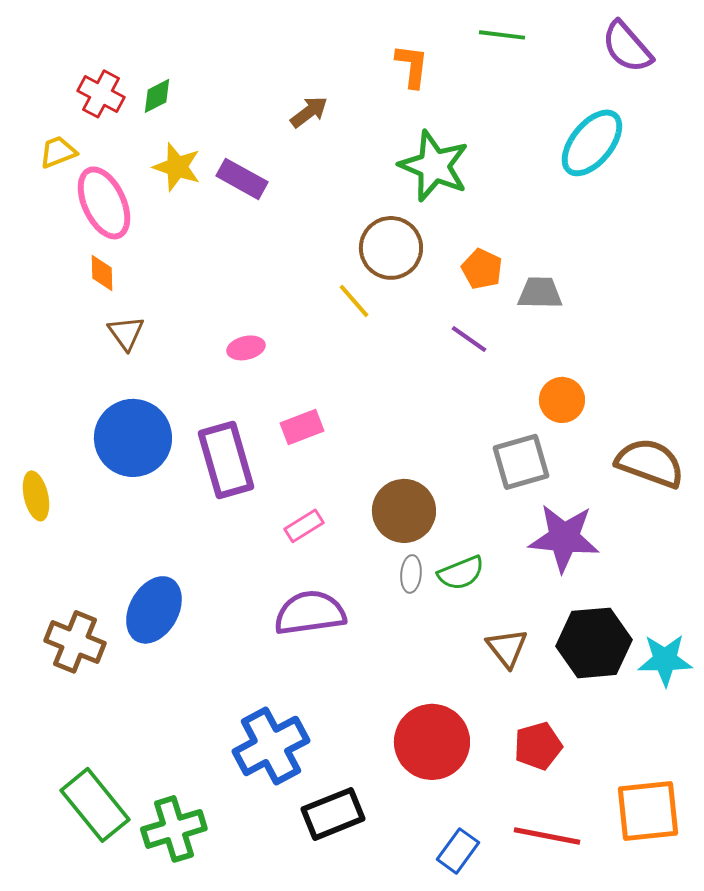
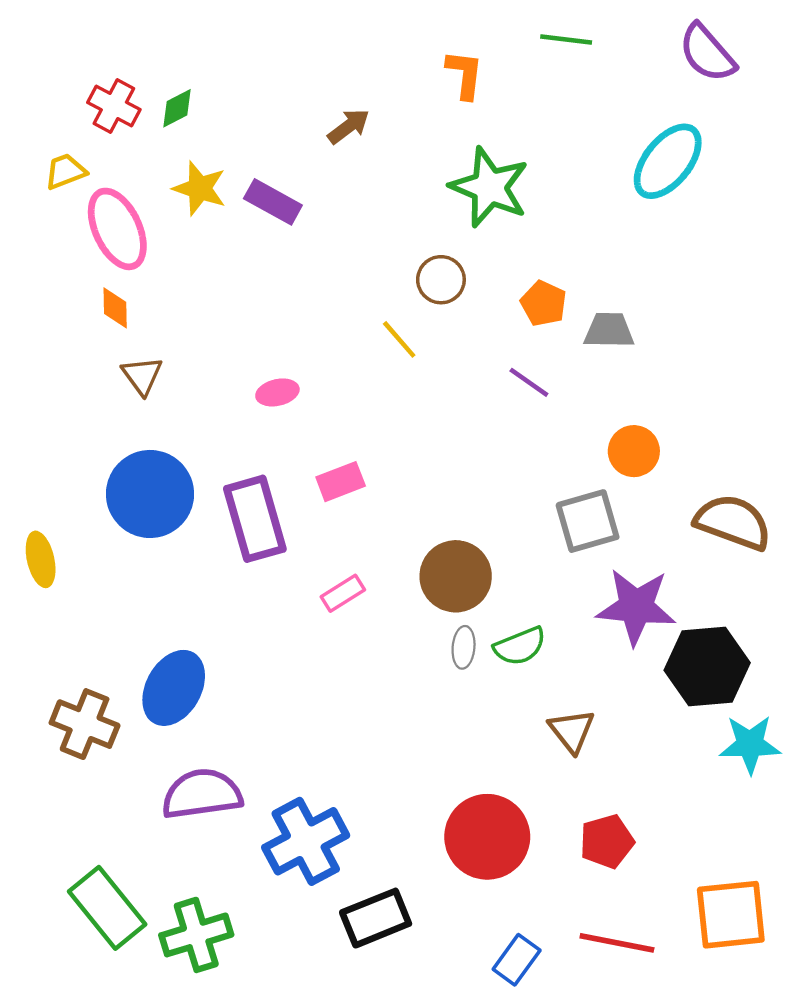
brown circle: (391, 248) -> (441, 280), size x0.7
purple semicircle: (310, 613) -> (202, 794), moved
black hexagon: (594, 643) -> (707, 667), moved

